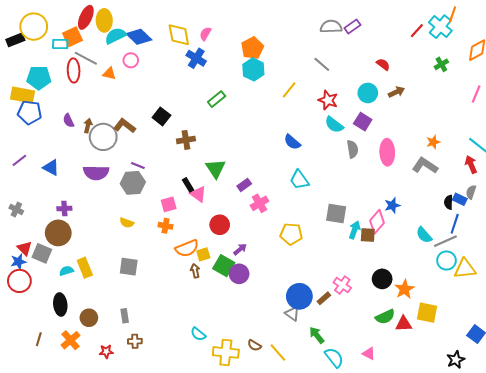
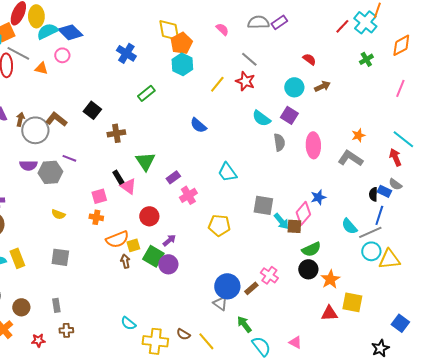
pink semicircle: (205, 34) -> (222, 29), moved, turned 104
yellow diamond: (179, 35) -> (169, 30), moved
red star: (328, 100) -> (245, 81), moved
blue semicircle: (292, 142) -> (198, 125), moved
purple semicircle: (96, 173) -> (28, 165), size x0.7
gray hexagon: (133, 183) -> (50, 172), moved
gray semicircle: (471, 192) -> (395, 184), turned -72
cyan arrow: (355, 230) -> (281, 221), turned 120
green semicircle: (385, 317) -> (311, 249), moved

